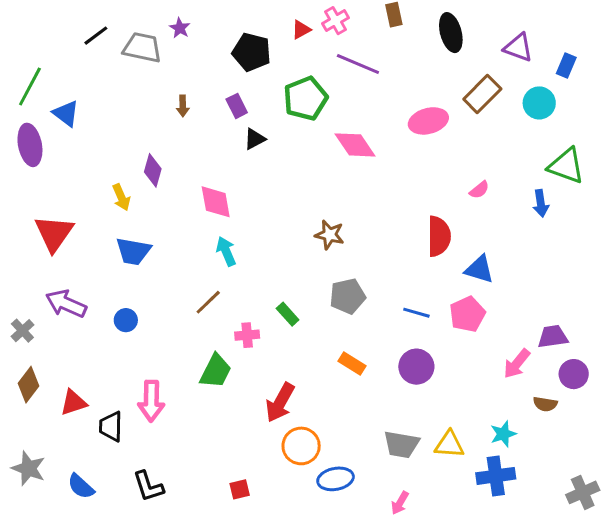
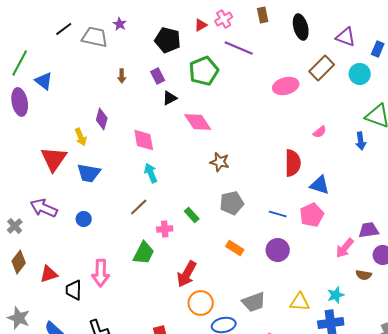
pink diamond: (355, 145) -> (198, 122), moved
red triangle: (54, 233) -> (54, 159), moved
gray trapezoid: (401, 444) -> (254, 302), moved, turned -30

